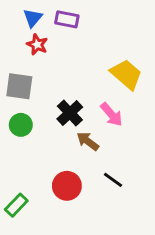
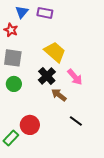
red star: (37, 45) -> (11, 30), moved
yellow trapezoid: (126, 74) -> (55, 52), moved
red circle: (67, 186) -> (30, 125), moved

